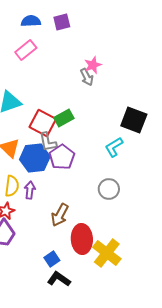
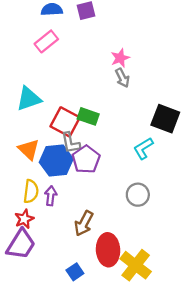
gray arrow: (87, 77) -> (122, 78), moved
green rectangle: (64, 118) -> (88, 116), turned 48

